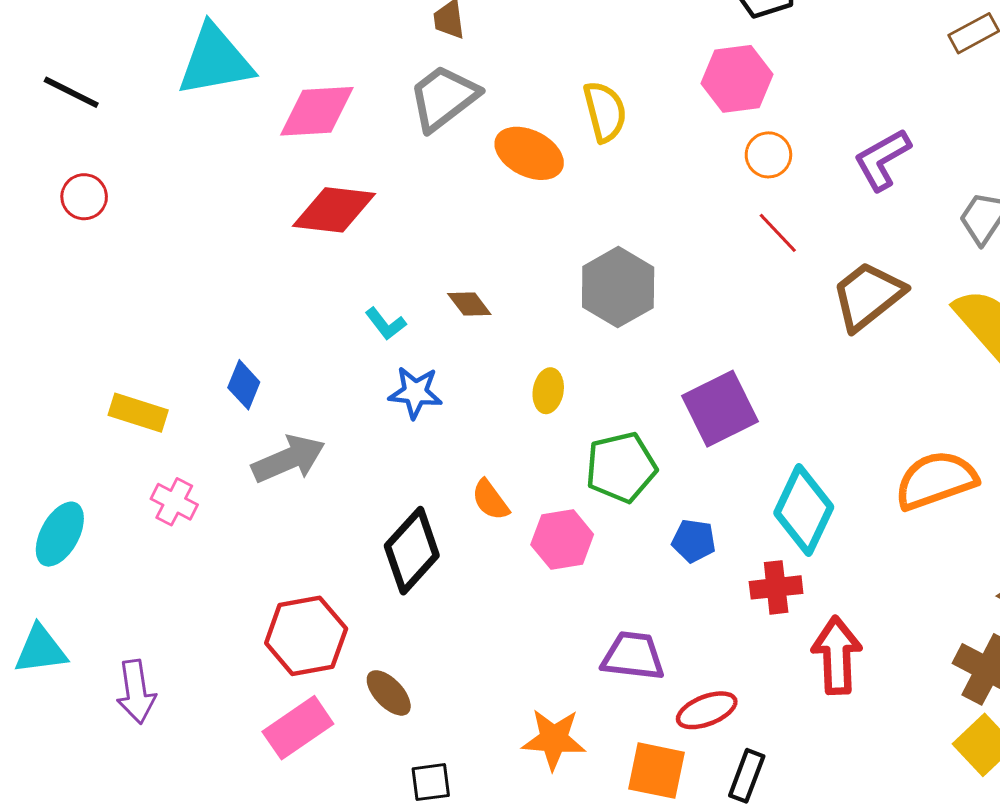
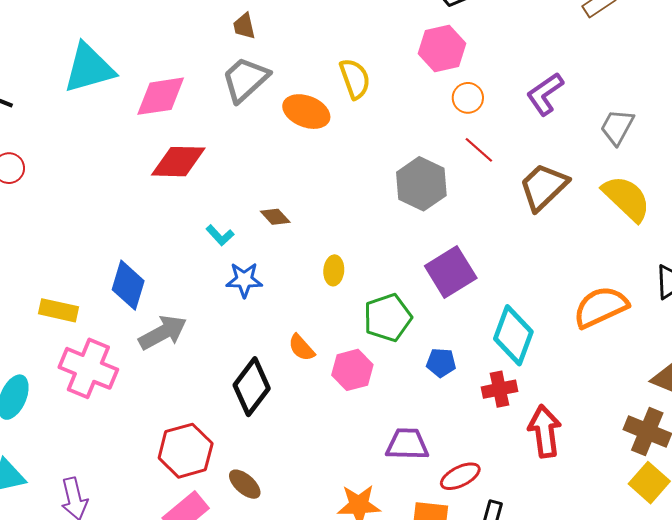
gray hexagon: (618, 287) -> (421, 184), moved
blue diamond: (244, 385) -> (128, 285), size x1.5
pink cross: (174, 502) -> (88, 368), size x1.8

